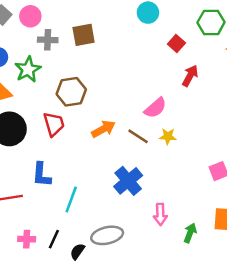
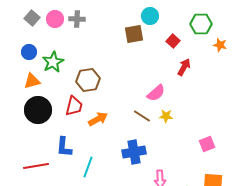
brown square: (84, 35) -> (134, 34), moved
gray cross: (48, 40) -> (77, 19), moved
red trapezoid: (54, 124) -> (74, 106), turned 30
orange arrow: (103, 129) -> (98, 119), moved
blue cross: (128, 181) -> (134, 152), turned 30

